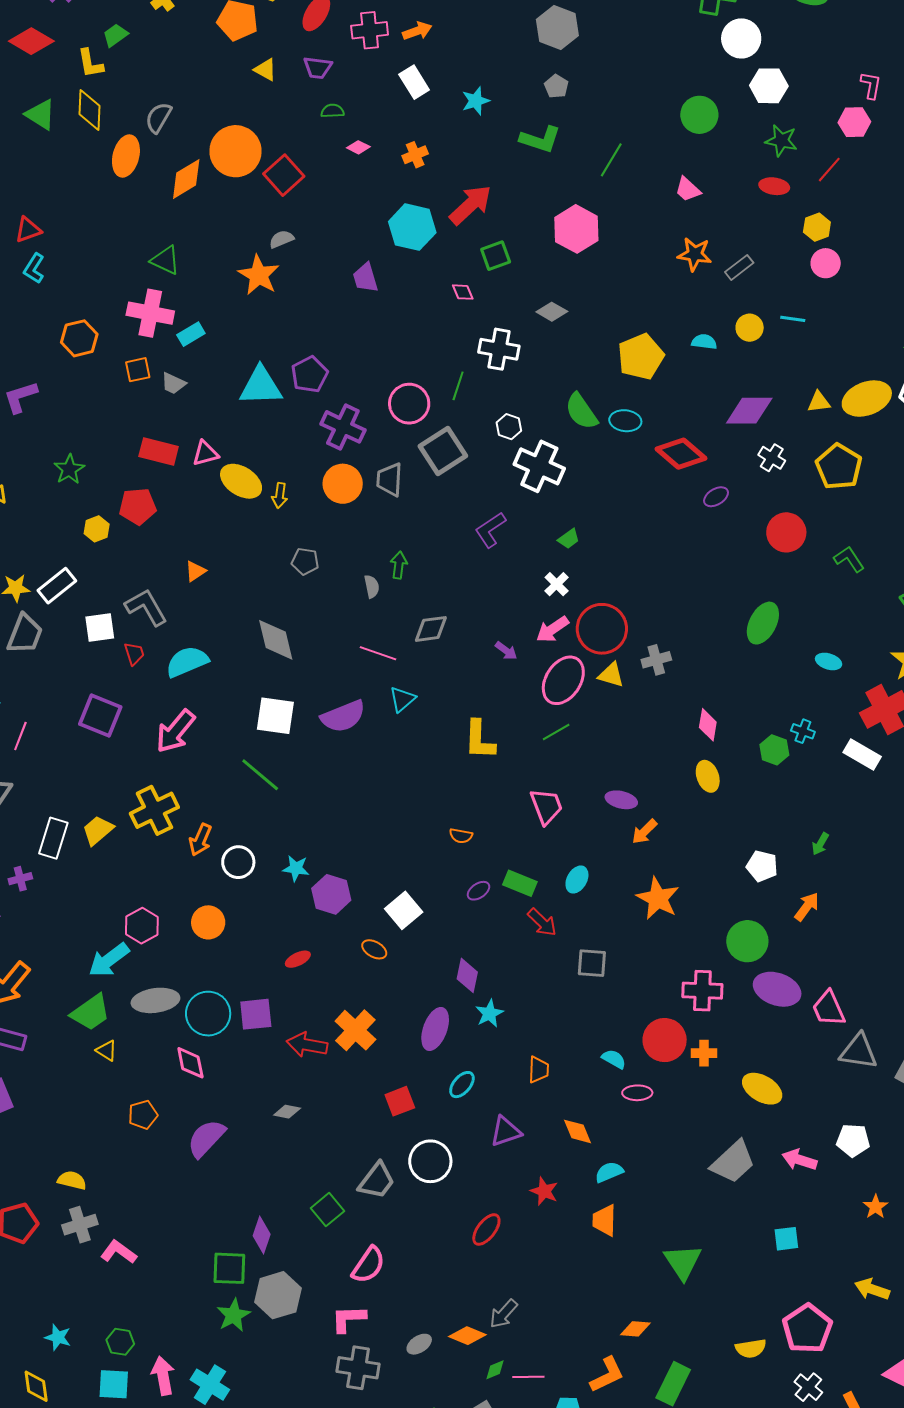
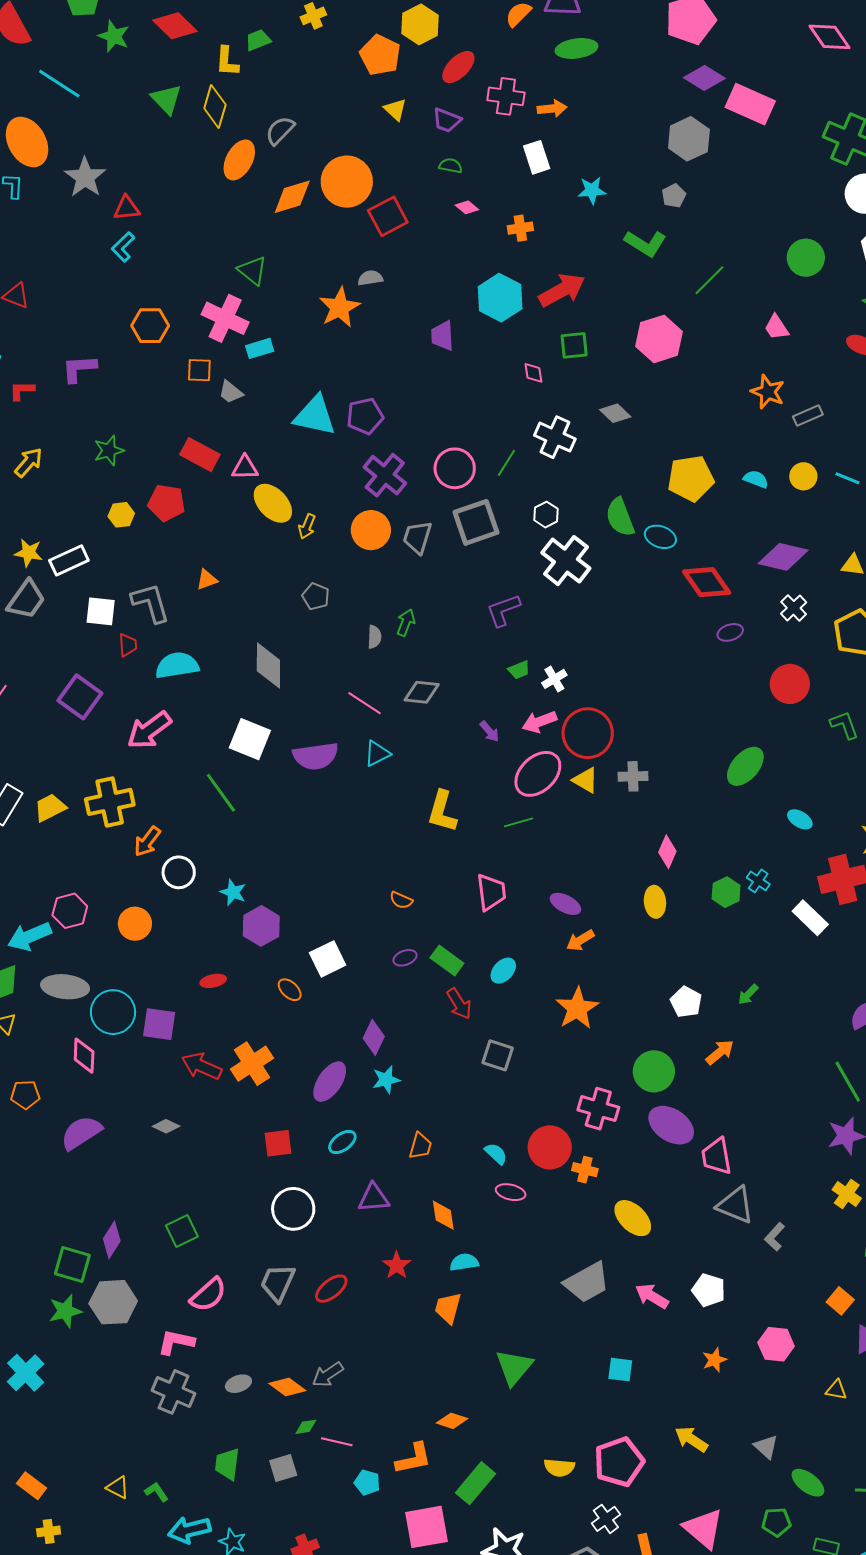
green trapezoid: (569, 539) -> (519, 670), moved
gray trapezoid: (377, 1181) -> (278, 1283), moved, turned 153

